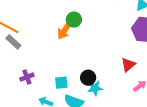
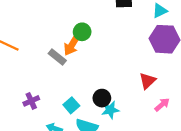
gray rectangle: (13, 42) -> (57, 57), moved
cyan square: (61, 83) -> (71, 105), turned -32

